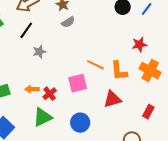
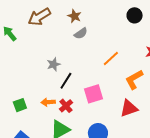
black line: (26, 30) -> (66, 81), moved
orange line: (95, 65) -> (111, 59), moved, turned -66
orange L-shape: (119, 71) -> (134, 79), turned 70

